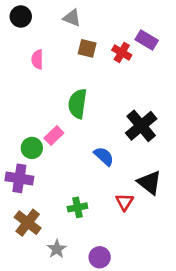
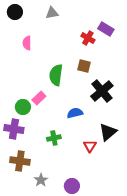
gray triangle: (72, 18) -> (52, 13), turned -32
brown square: (87, 48) -> (84, 66), moved
blue semicircle: (104, 156) -> (75, 113), turned -56
black triangle: (149, 183) -> (108, 132), turned 42
green cross: (77, 207) -> (54, 138), moved
brown cross: (28, 223) -> (20, 161), turned -30

